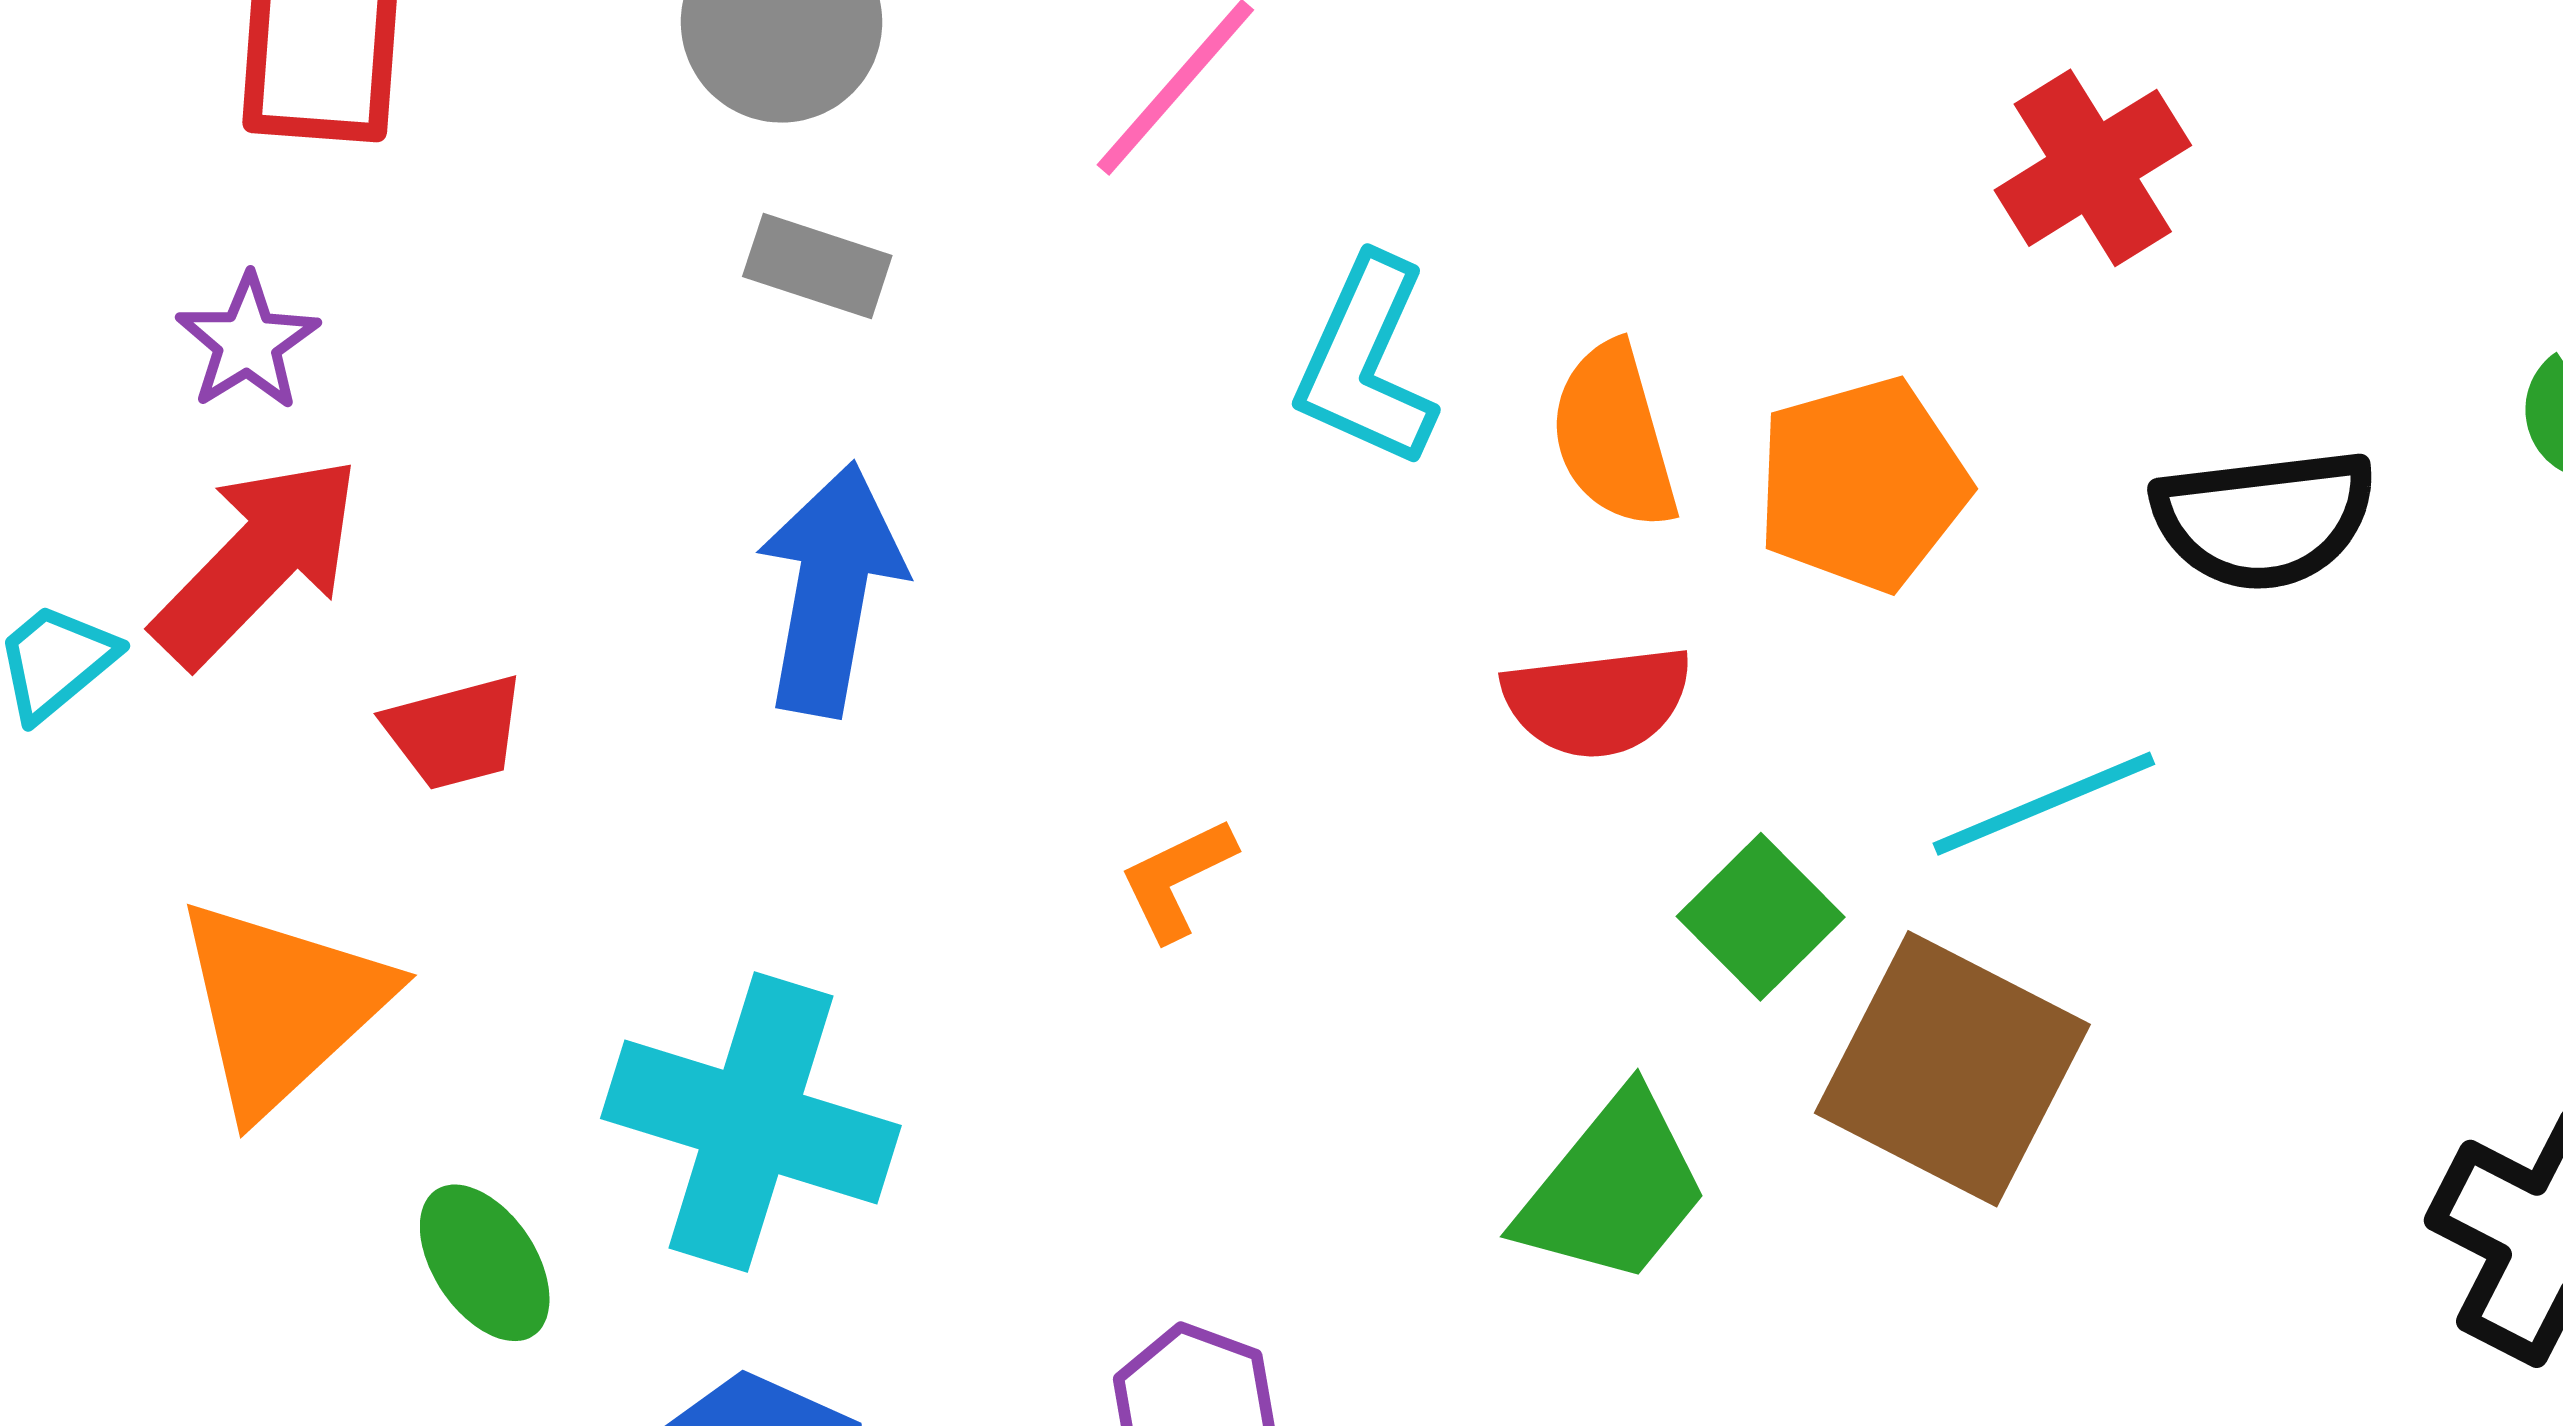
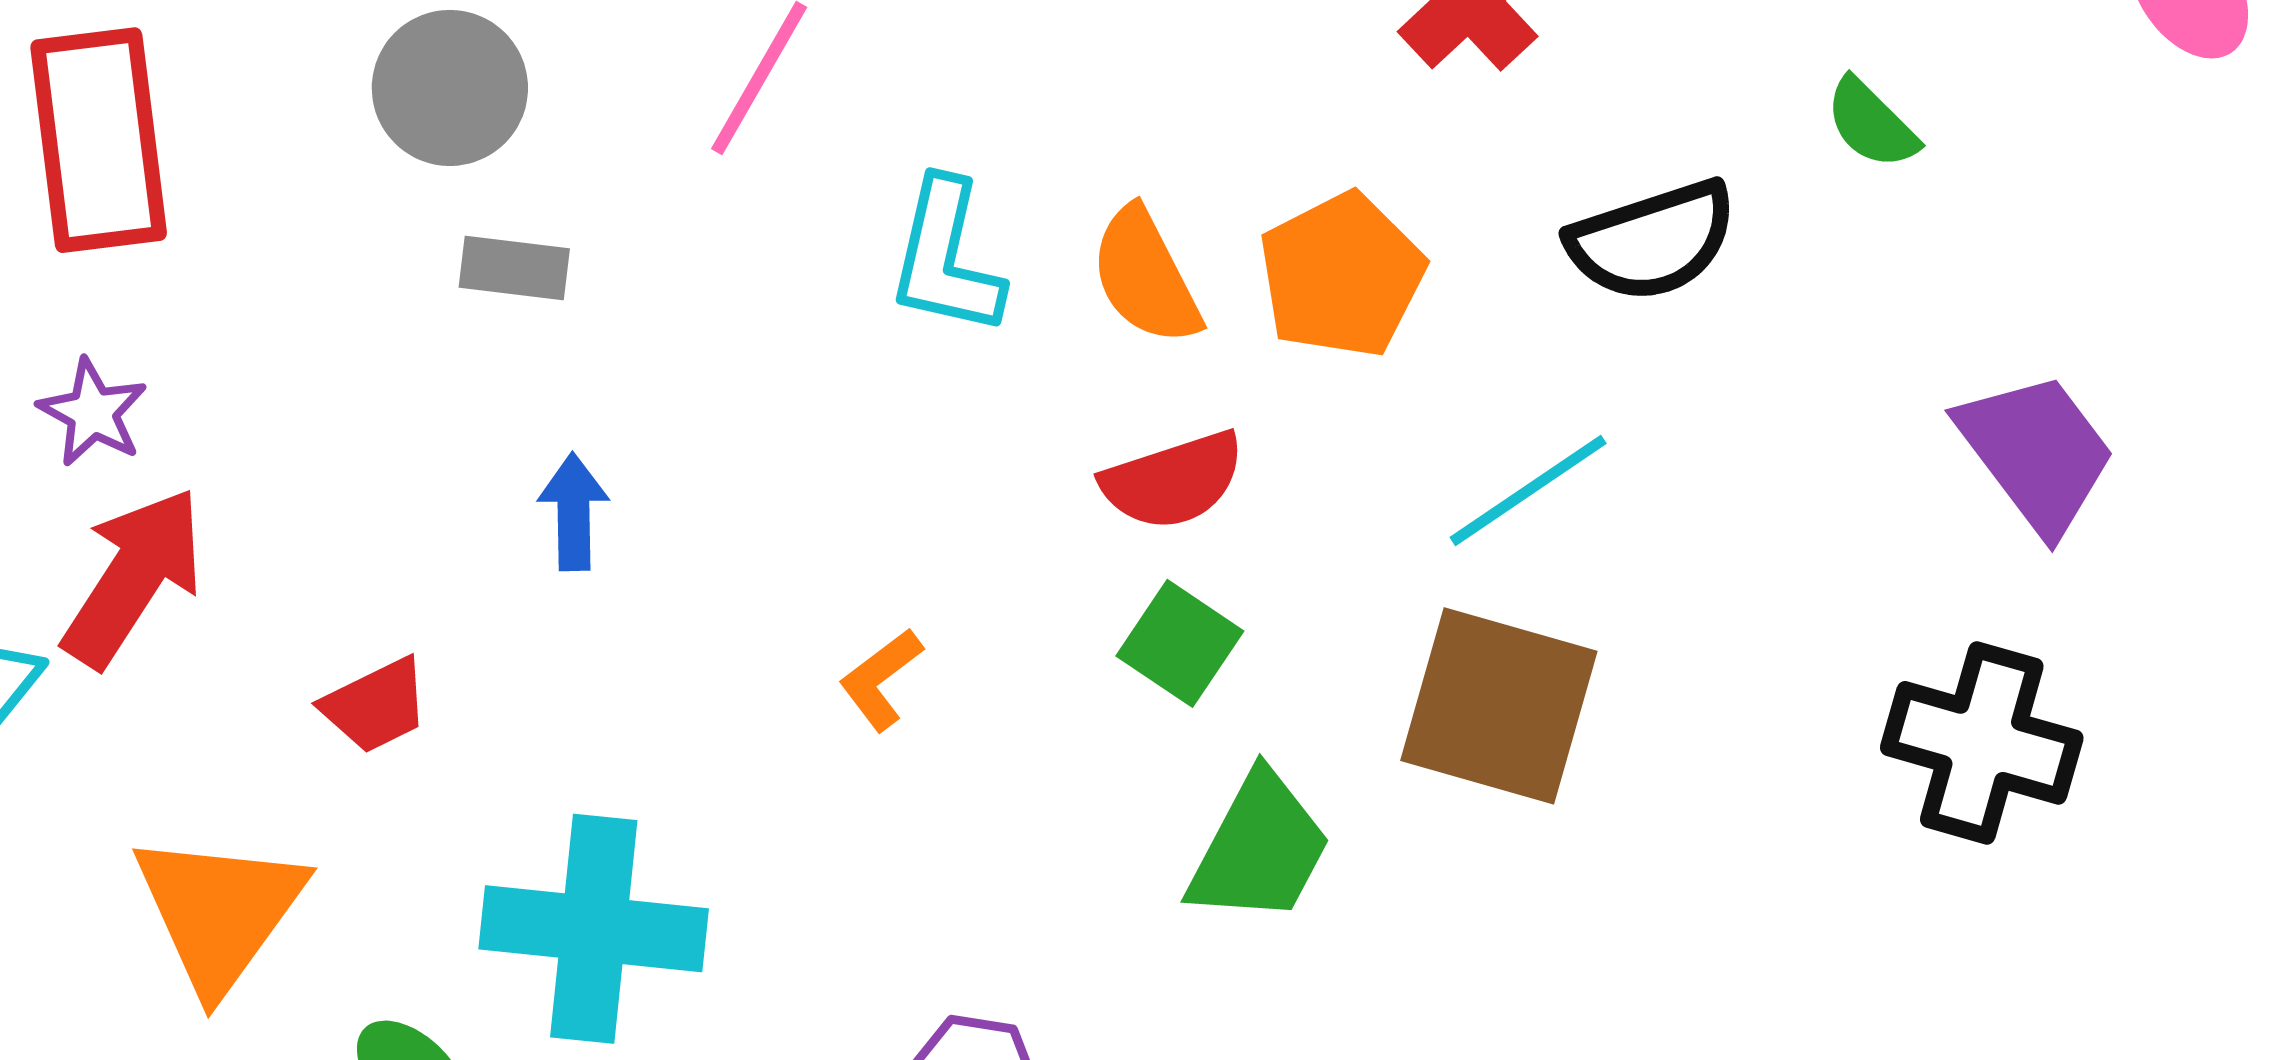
blue arrow: (831, 589) -> (573, 512), size x0.6
red trapezoid: (455, 732) -> (376, 705), moved
green square: (1761, 917) -> (1180, 643), moved

